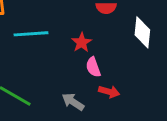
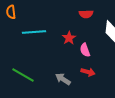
pink semicircle: (93, 67) -> (85, 50), moved

